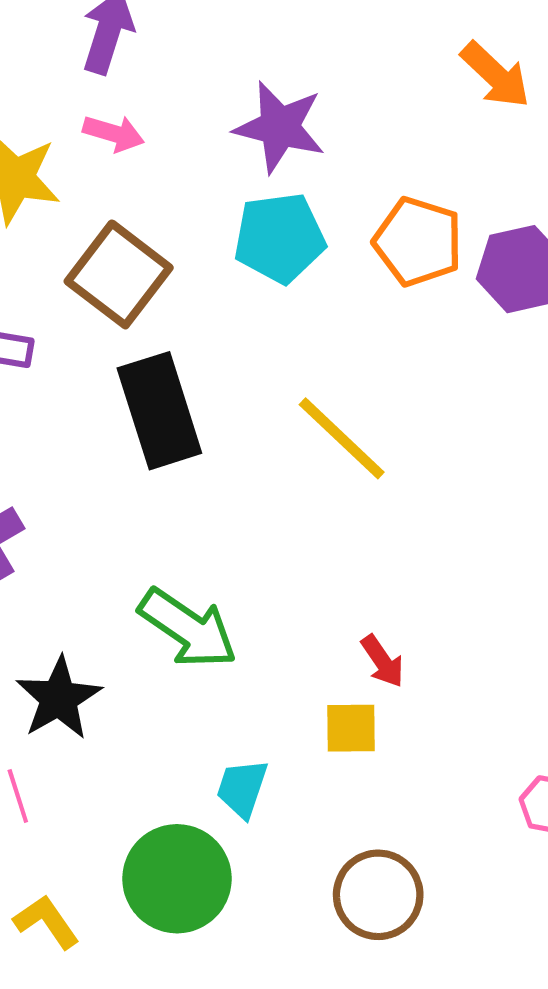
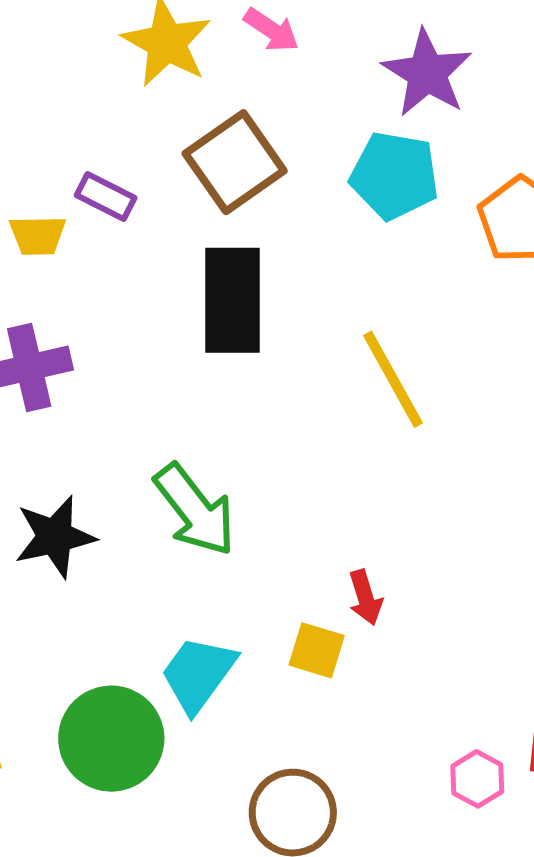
cyan trapezoid: (242, 788) -> (198, 674), size x1.4

